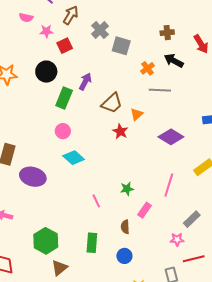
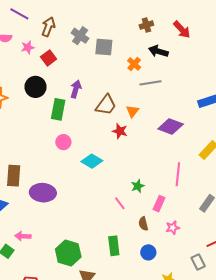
cyan diamond: (74, 158) -> (92, 161), moved
pink line: (96, 201) -> (120, 203), moved
pink star: (177, 239) -> (173, 228), moved

